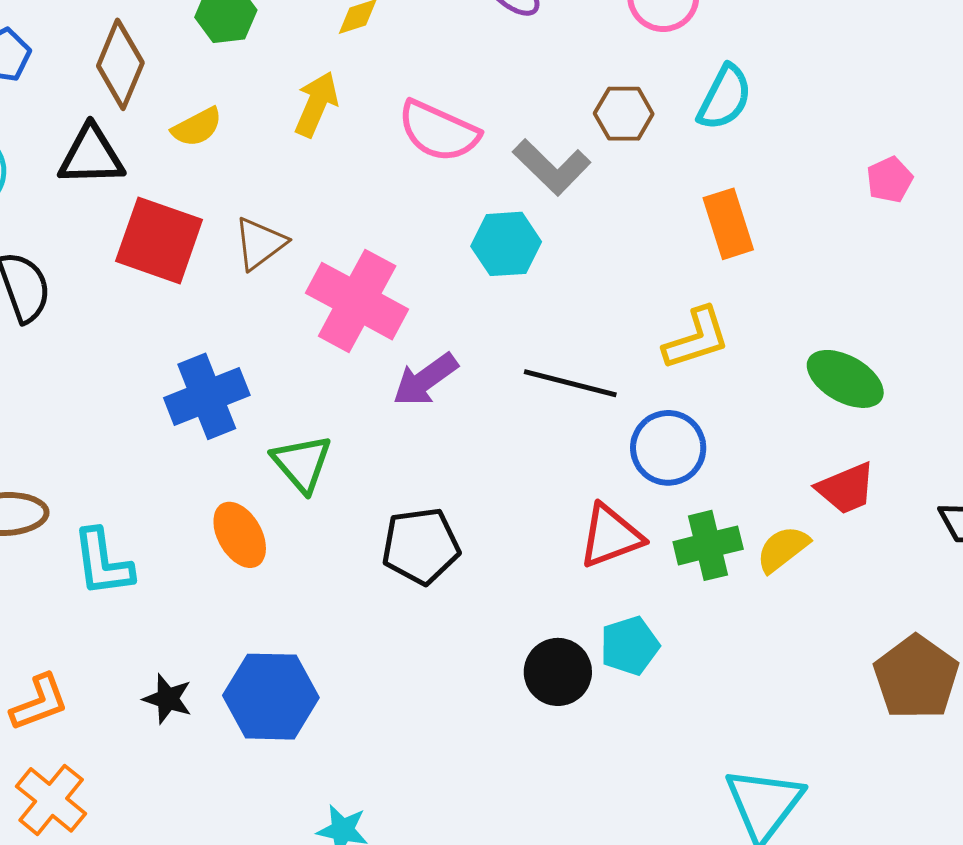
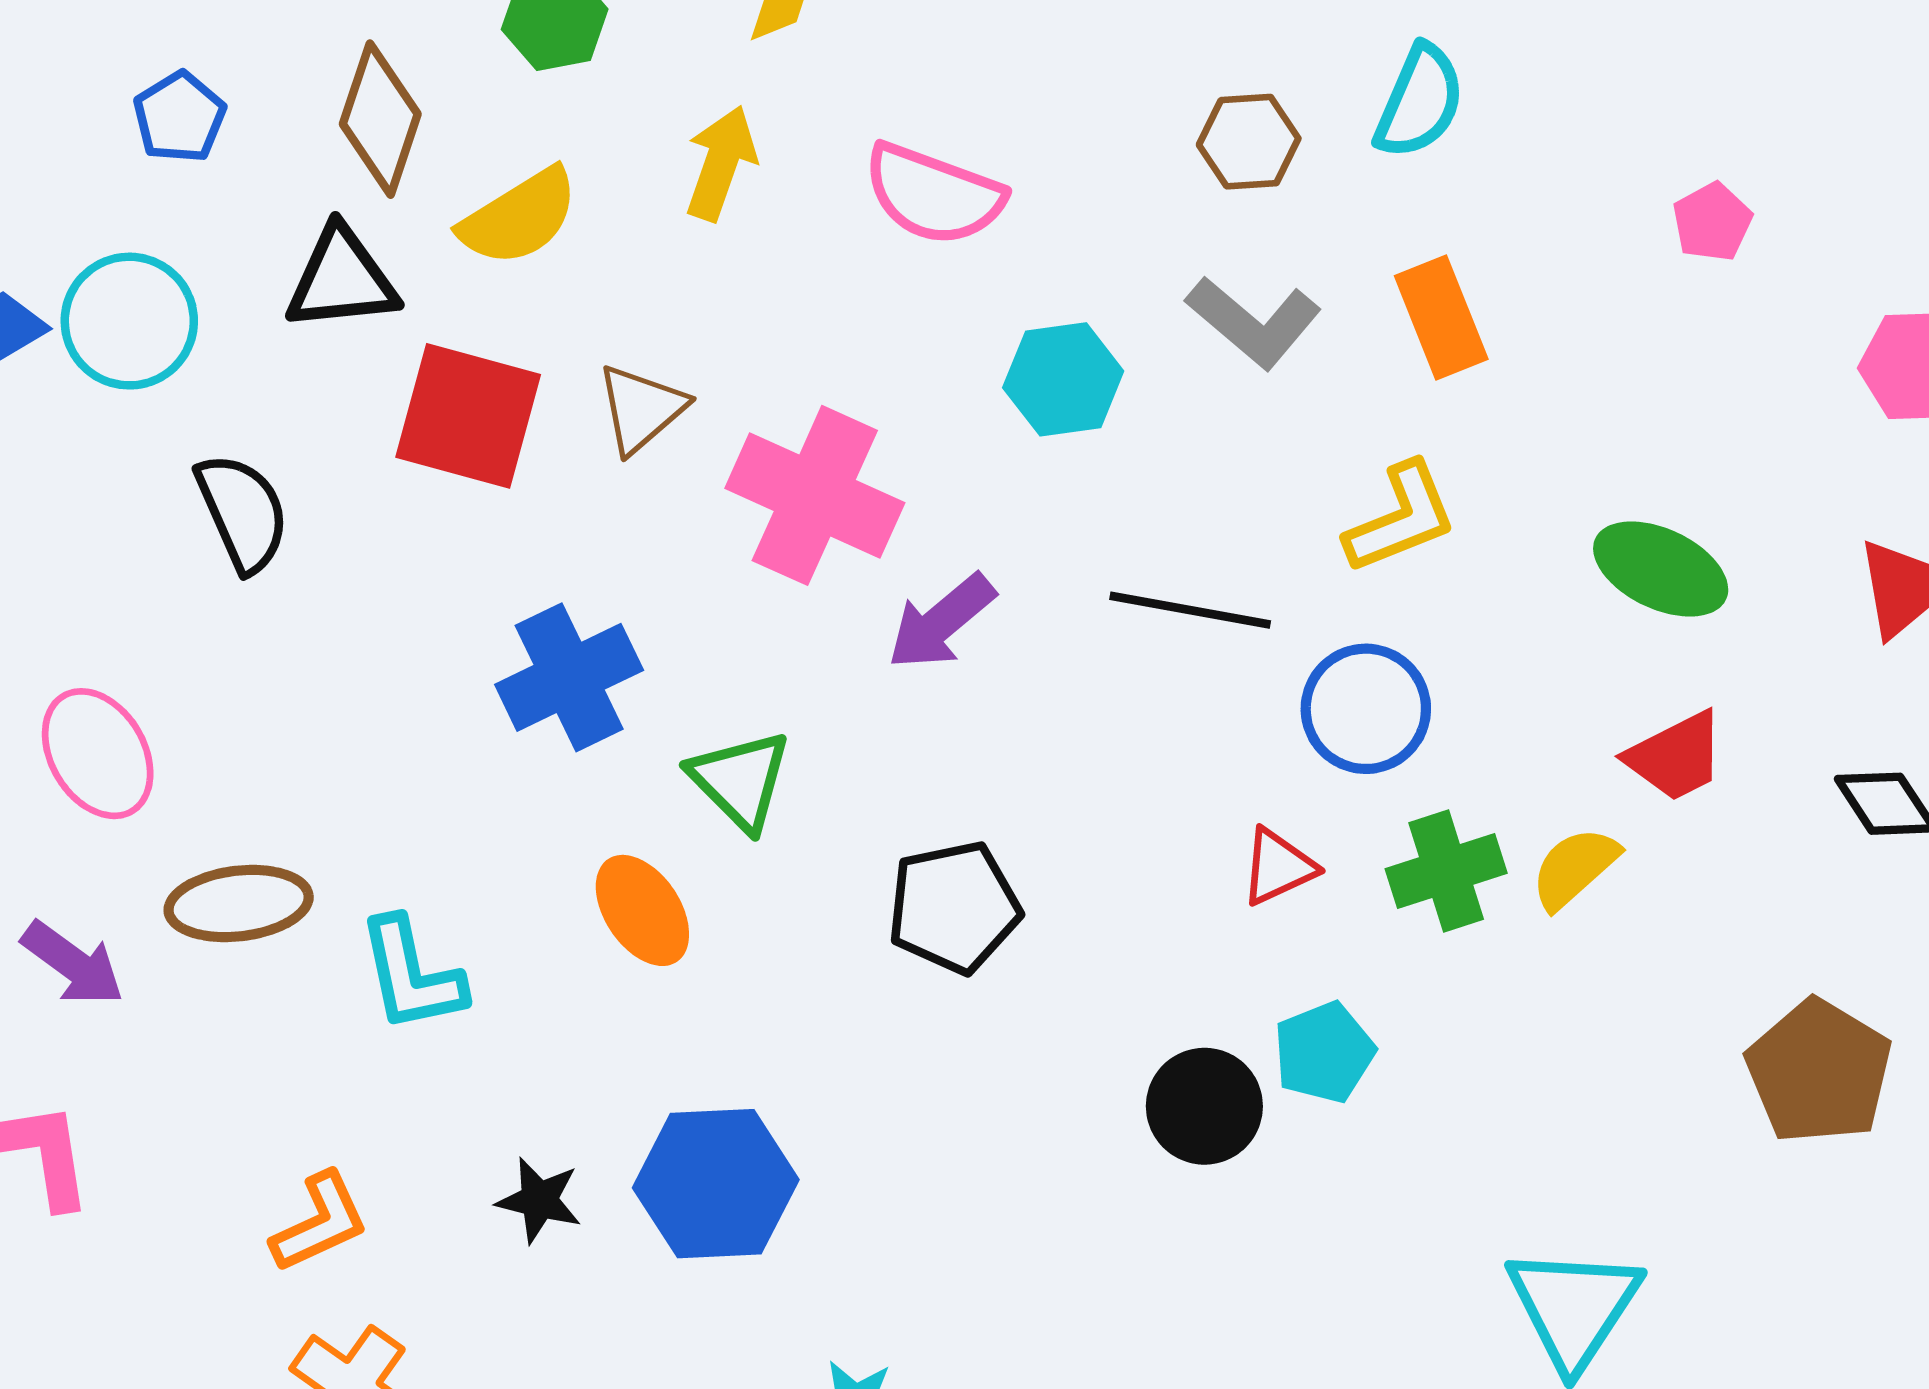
yellow semicircle: (197, 127) -> (519, 217), size x1.4
gray L-shape: (552, 167) -> (1254, 322), moved
red triangle: (611, 536) -> (1278, 867), size x0.7

